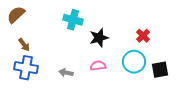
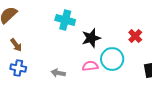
cyan circle: (134, 62) -> (112, 59), moved
blue cross: (26, 68) -> (18, 68), size x0.7

